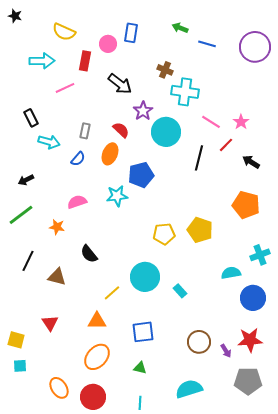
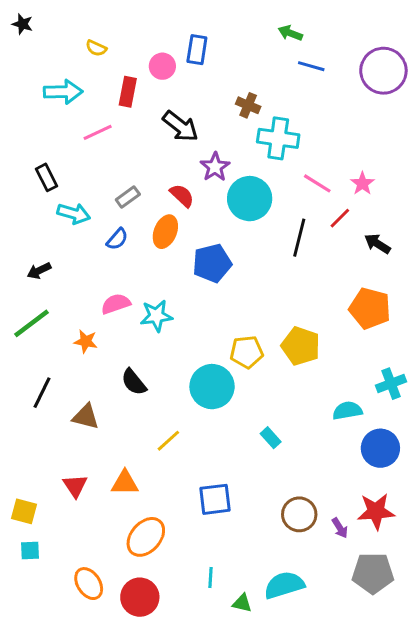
green arrow: (180, 28) -> (290, 33), moved
yellow semicircle: (64, 32) -> (96, 48), size x0.6
gray rectangle: (85, 131) -> (128, 197), turned 42
cyan star: (117, 196) -> (156, 316), moved
cyan circle: (145, 277) -> (212, 387), moved
orange triangle: (97, 321) -> (125, 483), moved
green triangle: (140, 368) -> (242, 603), moved
cyan line: (140, 403) -> (211, 578), moved

